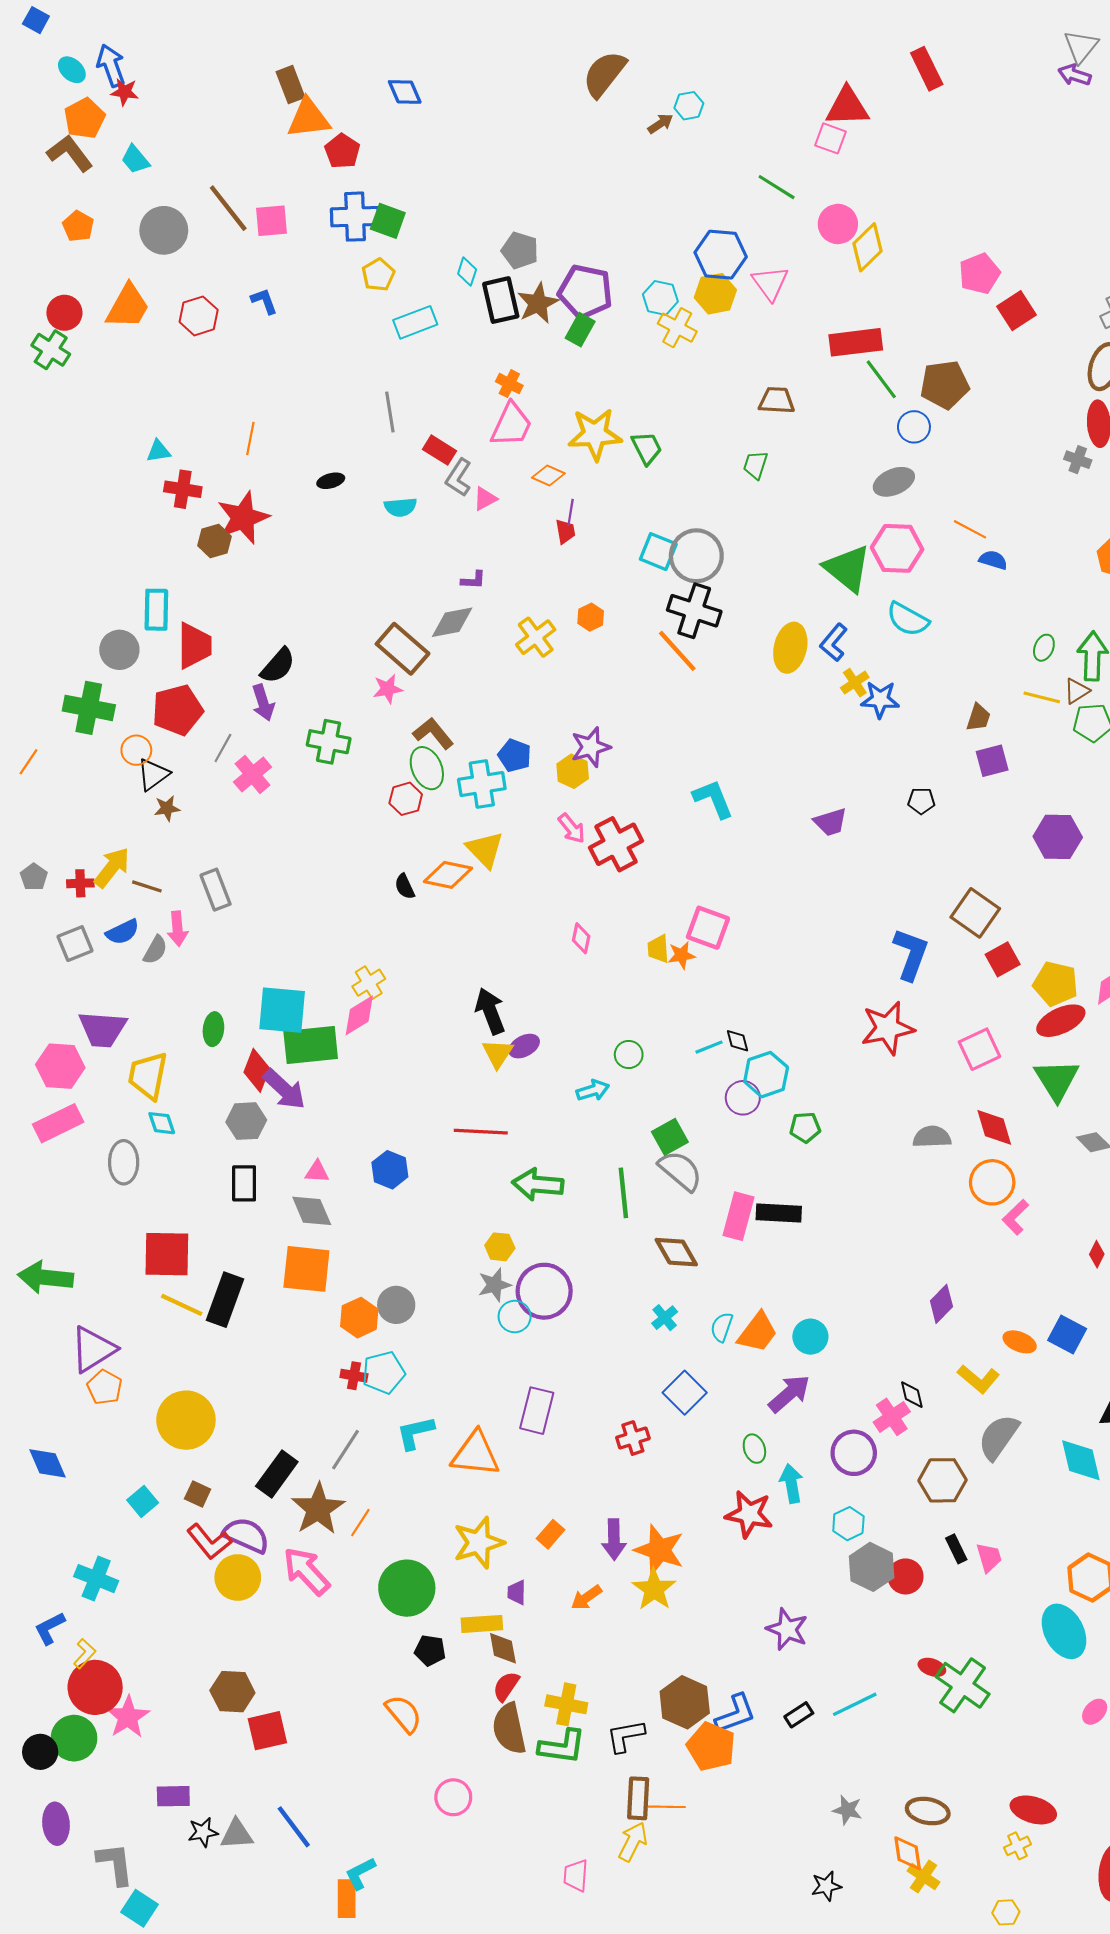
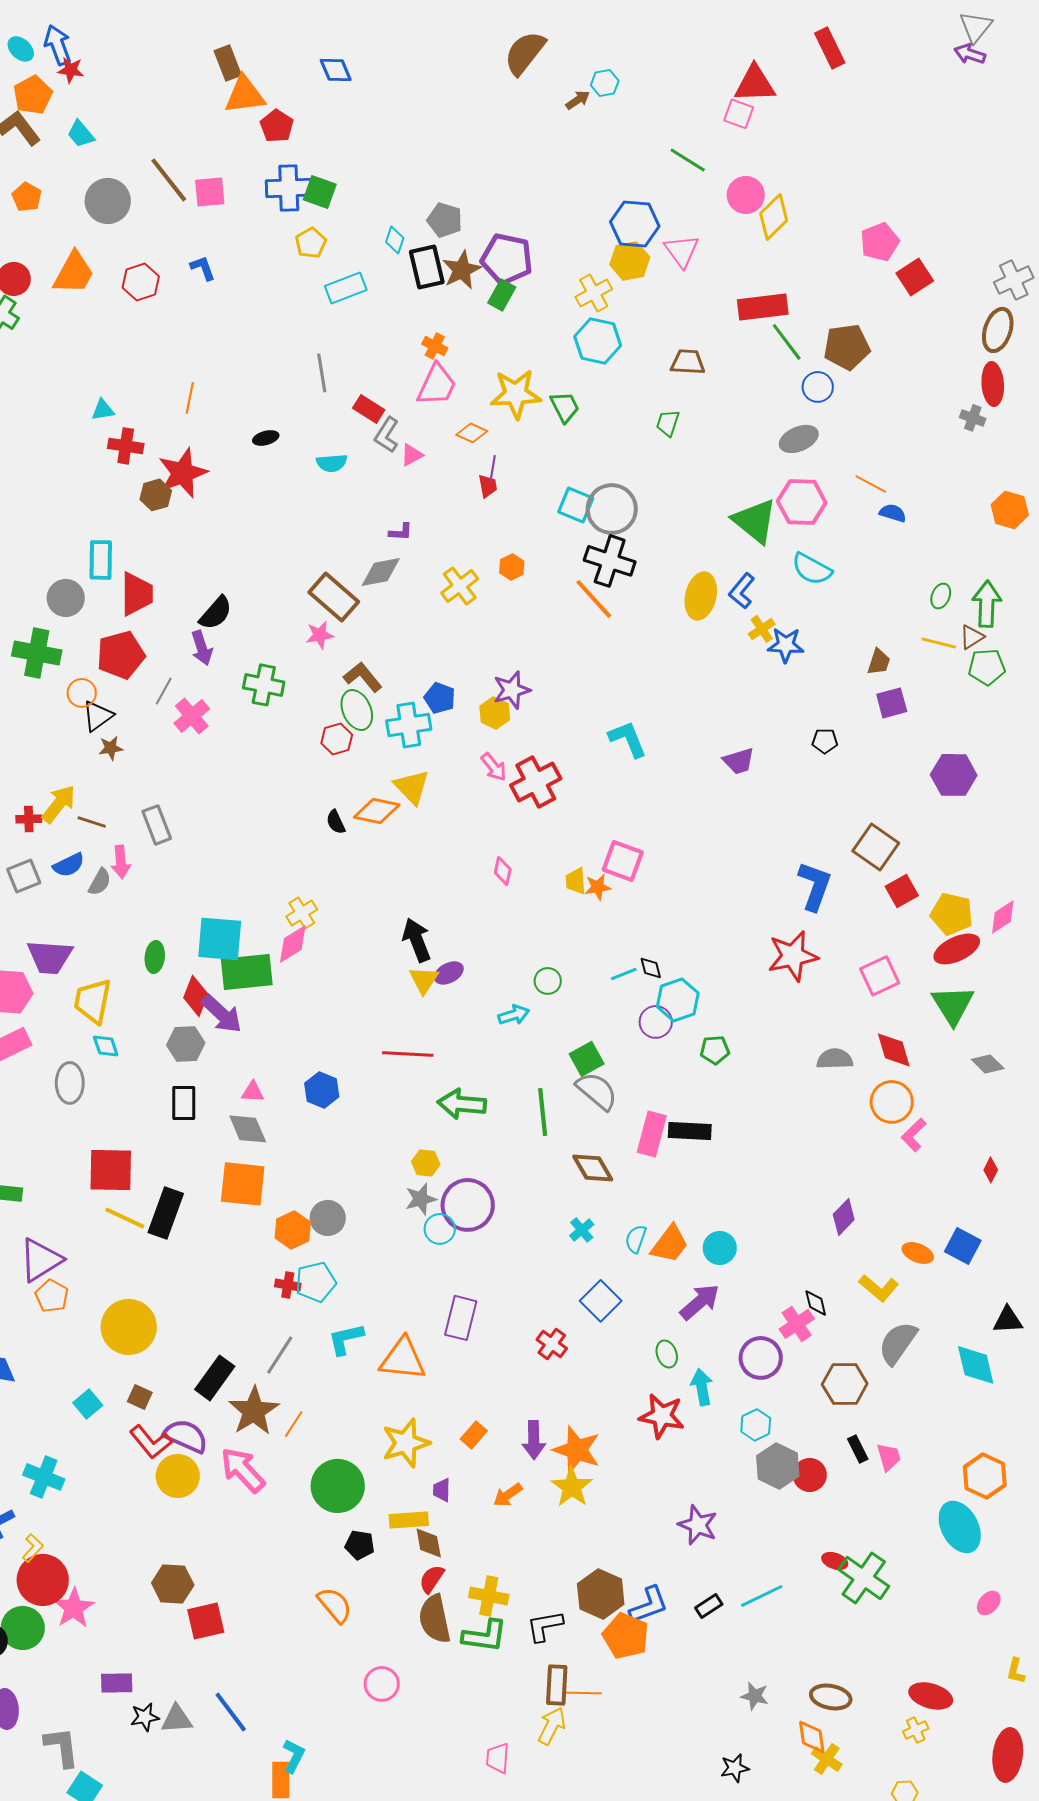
cyan hexagon: (660, 298) -> (598, 341), moved, size x1.4
yellow cross: (677, 328) -> (594, 293), turned 33
red cross: (633, 1438) -> (552, 1344), turned -36
cyan L-shape: (360, 1873) -> (294, 1756), turned 144

